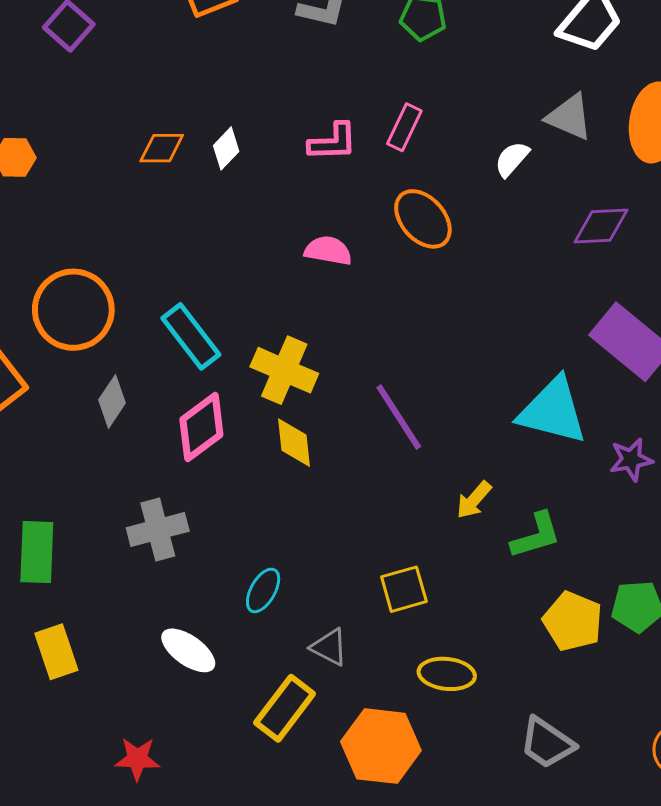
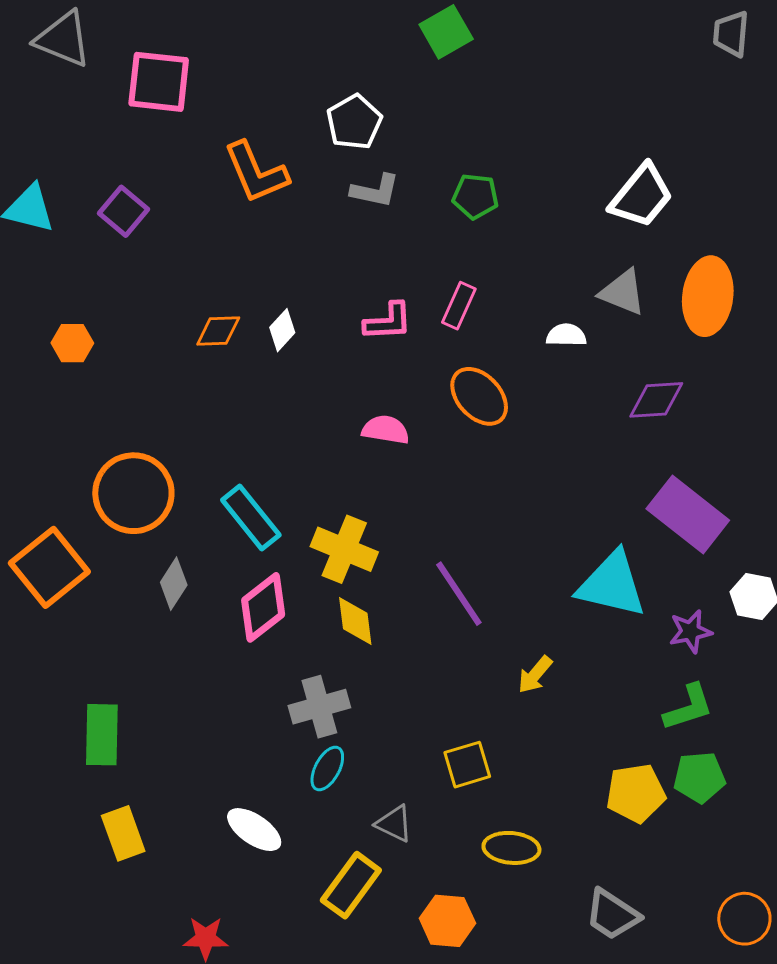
white semicircle: (512, 159) -> (566, 335), turned 51
gray cross: (158, 529) -> (319, 707), moved
green L-shape: (536, 536) -> (688, 707), moved
yellow pentagon: (573, 621) -> (636, 793), turned -30
orange hexagon: (381, 746) -> (447, 921), size x0.7

